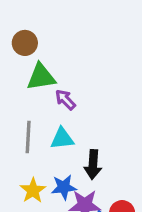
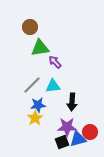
gray line: (28, 137) -> (32, 85), turned 42
blue star: (64, 187) -> (38, 105), moved

